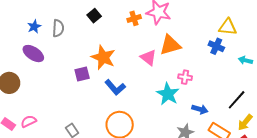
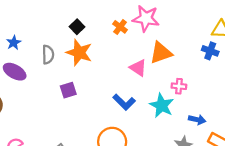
orange cross: (134, 18) -> (120, 27), turned -32
gray semicircle: (58, 28) -> (48, 55), moved
orange star: (103, 57) -> (79, 53), moved
blue L-shape: (115, 87) -> (124, 102), moved

